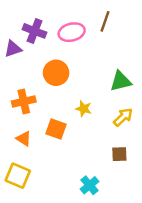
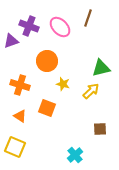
pink ellipse: (72, 32) -> (60, 27), turned 60
orange cross: (24, 102) -> (20, 85), turned 30
yellow star: (84, 109) -> (63, 84), moved
yellow arrow: (123, 117) -> (91, 91), moved

